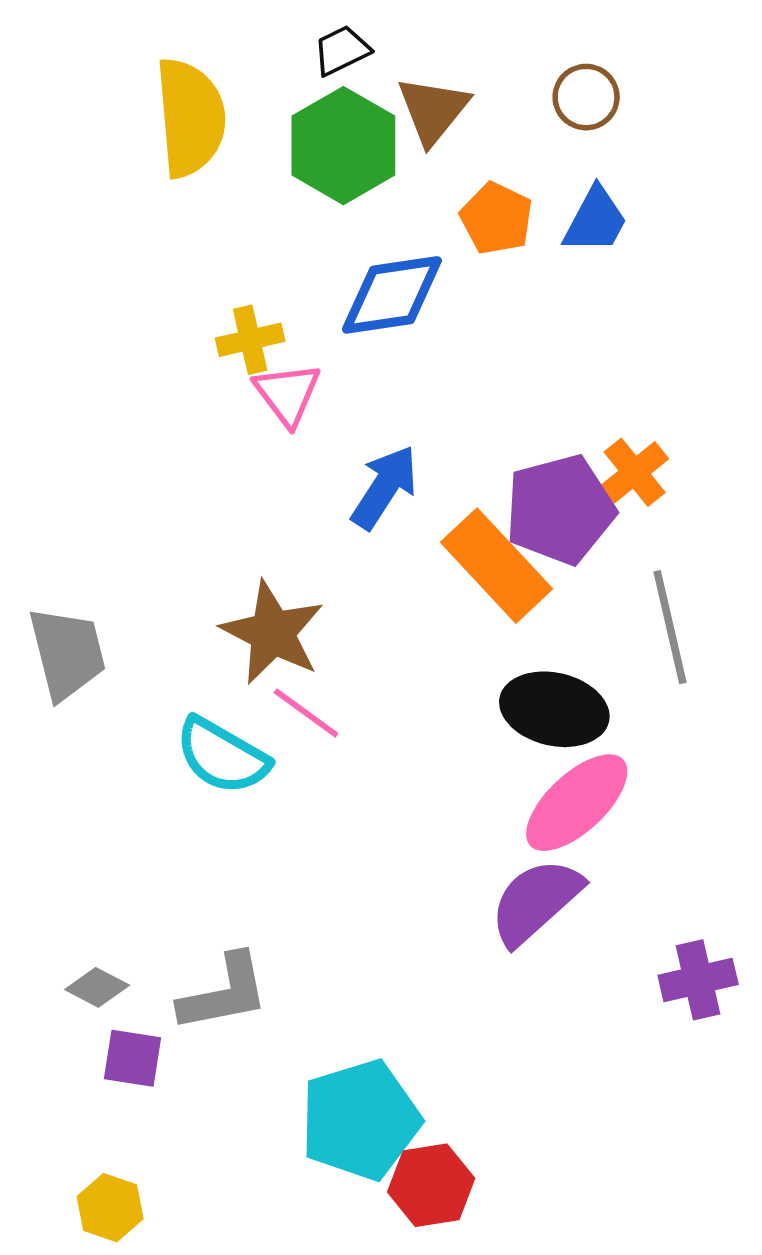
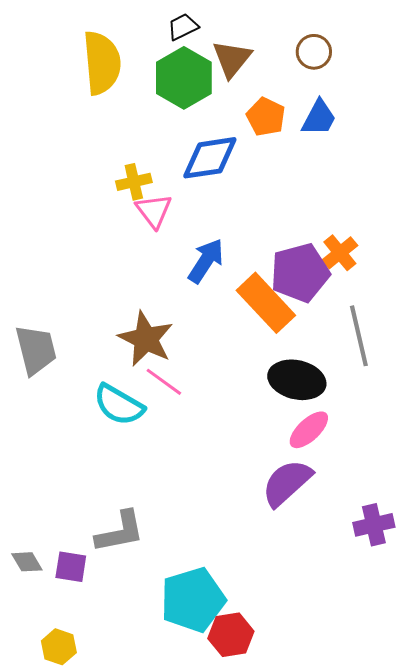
pink ellipse: (577, 803) -> (309, 430), size x0.7
gray diamond: (97, 987) -> (27, 562), moved, turned 32

